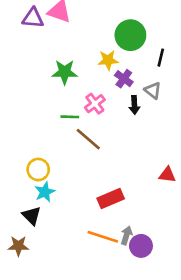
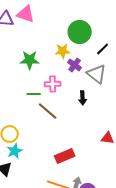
black line: (161, 58) -> (103, 49), turned 32
gray triangle: (153, 90) -> (97, 74), size x1.5
pink cross: (95, 104) -> (53, 84), turned 35
black arrow: (134, 105) -> (83, 98), moved

